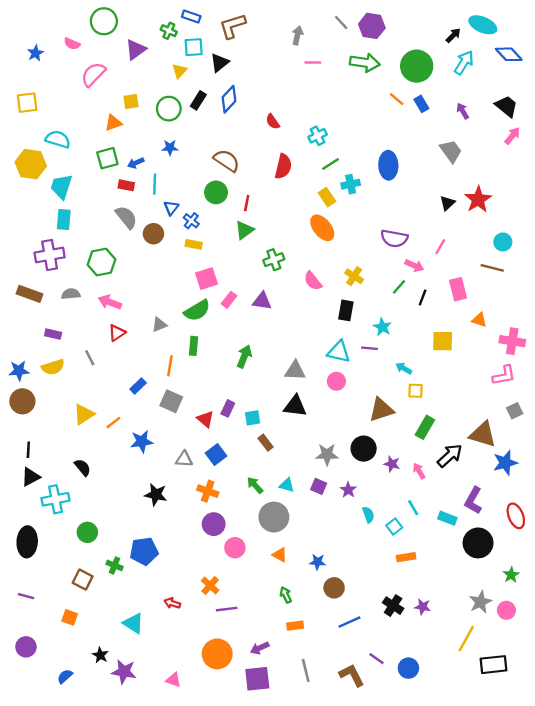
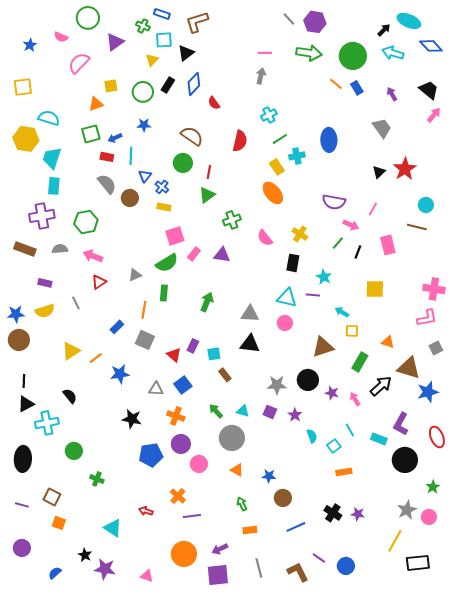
gray arrow: (297, 35) -> (261, 76), moved
cyan arrow: (464, 63) -> (393, 53), turned -105
red semicircle: (273, 122) -> (214, 103), moved
orange triangle: (479, 320) -> (388, 342), moved
blue pentagon: (144, 551) -> (151, 455), moved
brown square: (83, 580) -> (52, 497), moved

